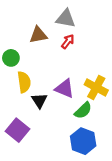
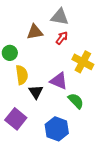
yellow cross: (96, 87) -> (83, 62), moved
green semicircle: (83, 110) -> (76, 101), turned -90
blue hexagon: (83, 141) -> (57, 129), moved

